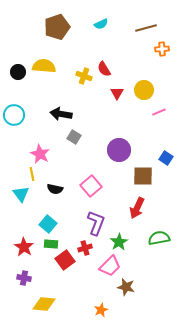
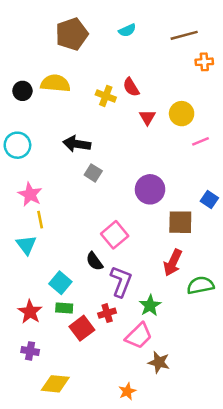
pink star: (40, 154) -> (30, 194), moved
black semicircle: (55, 189) -> (94, 261), moved, turned 42
green semicircle: (159, 238) -> (201, 285), moved

